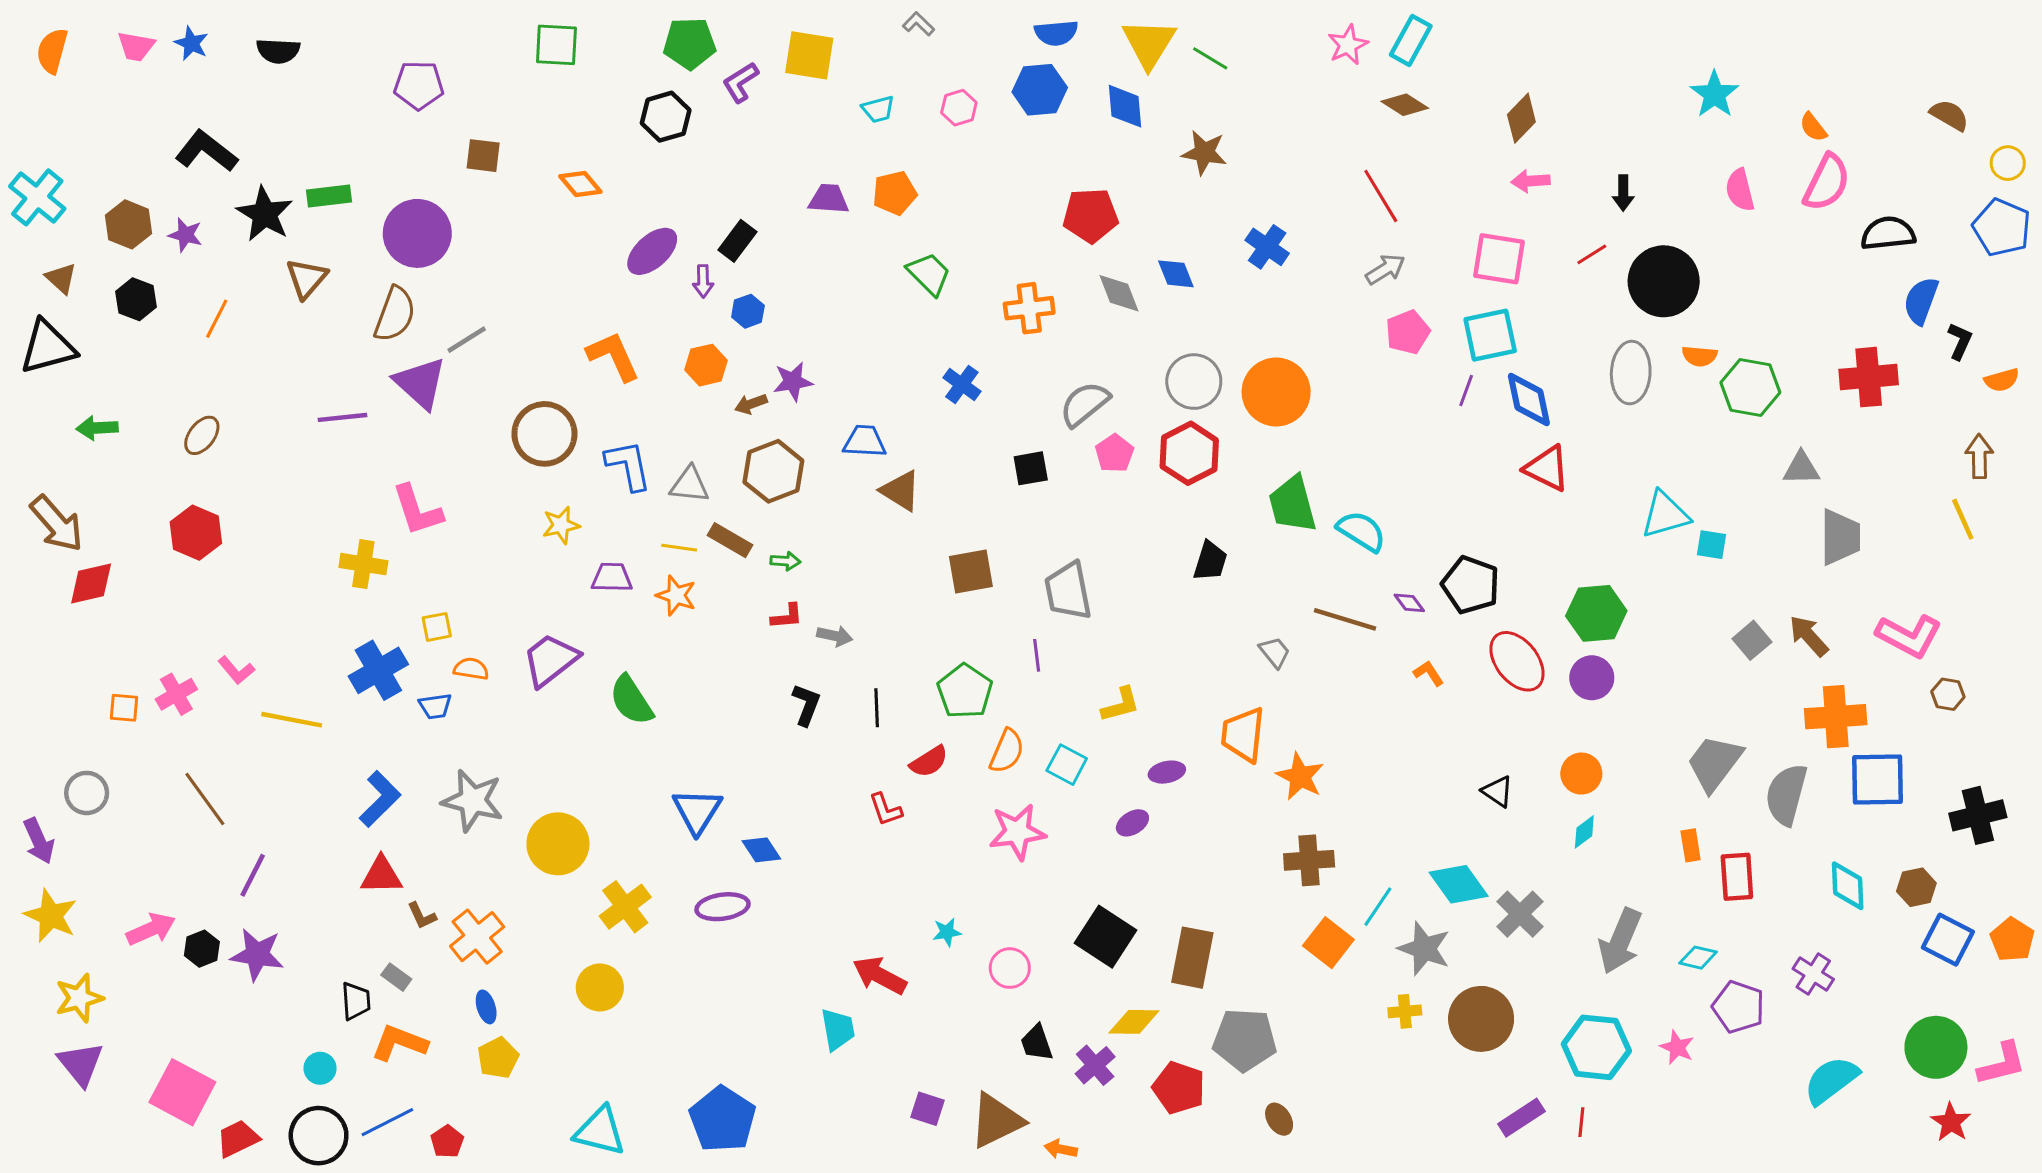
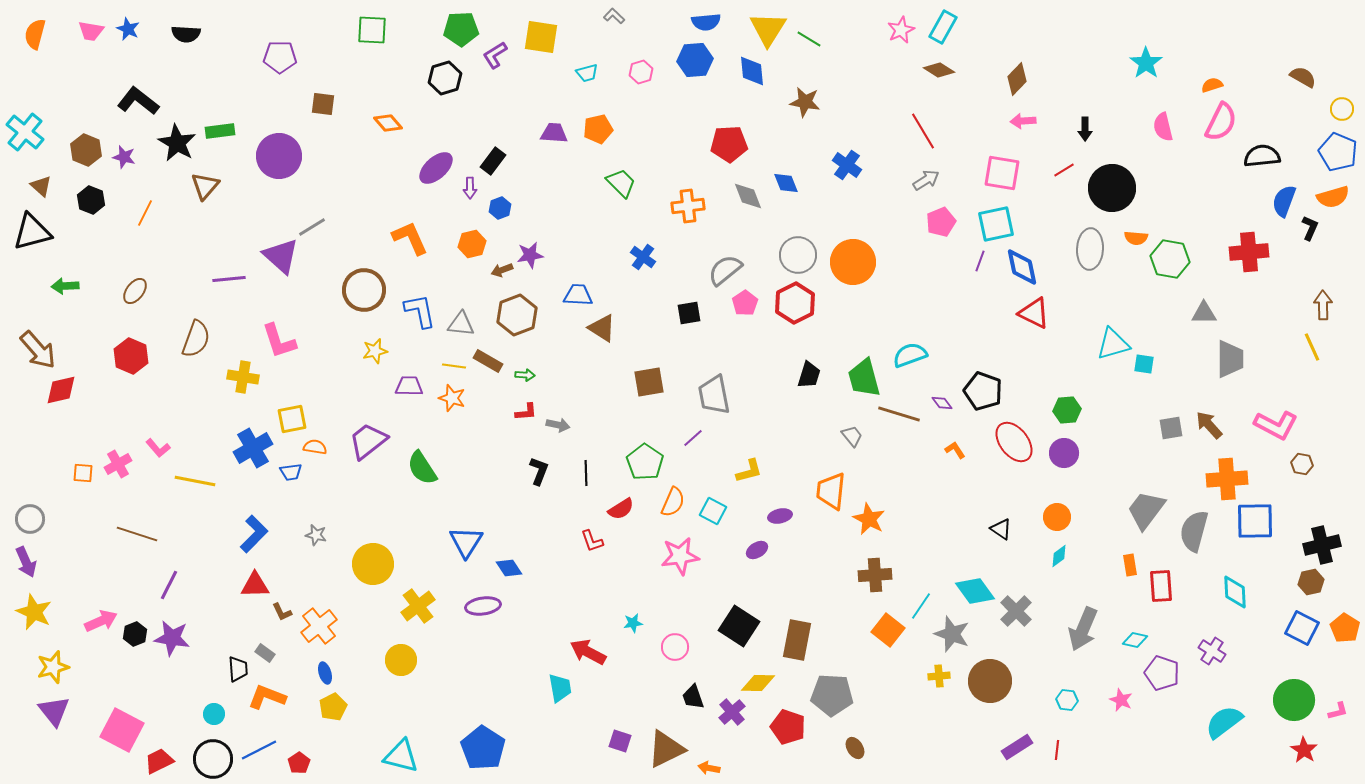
orange semicircle: (1813, 127) -> (1212, 85), turned 110
brown semicircle: (395, 314) -> (196, 339), moved
orange semicircle: (2002, 380) -> (1333, 197), moved, size x1.4
green trapezoid: (1293, 504) -> (864, 378), moved
cyan semicircle: (1361, 531) -> (910, 355), turned -52
green hexagon: (1596, 613) -> (1067, 410), size x0.7
yellow square: (437, 627) -> (292, 419), size x1.4
gray square: (1752, 640) -> (1171, 428), turned 30
purple line: (1037, 655) -> (693, 438), turned 55
gray circle: (87, 793) -> (30, 519), moved
brown line: (205, 799) -> (137, 534), turned -36
gray star: (473, 800) -> (316, 535), size x0.5
brown hexagon: (1916, 887) -> (1311, 582), moved
cyan hexagon: (1596, 1047) -> (1067, 700), size x0.5
pink L-shape: (2002, 1064) -> (1338, 711), size x0.6

